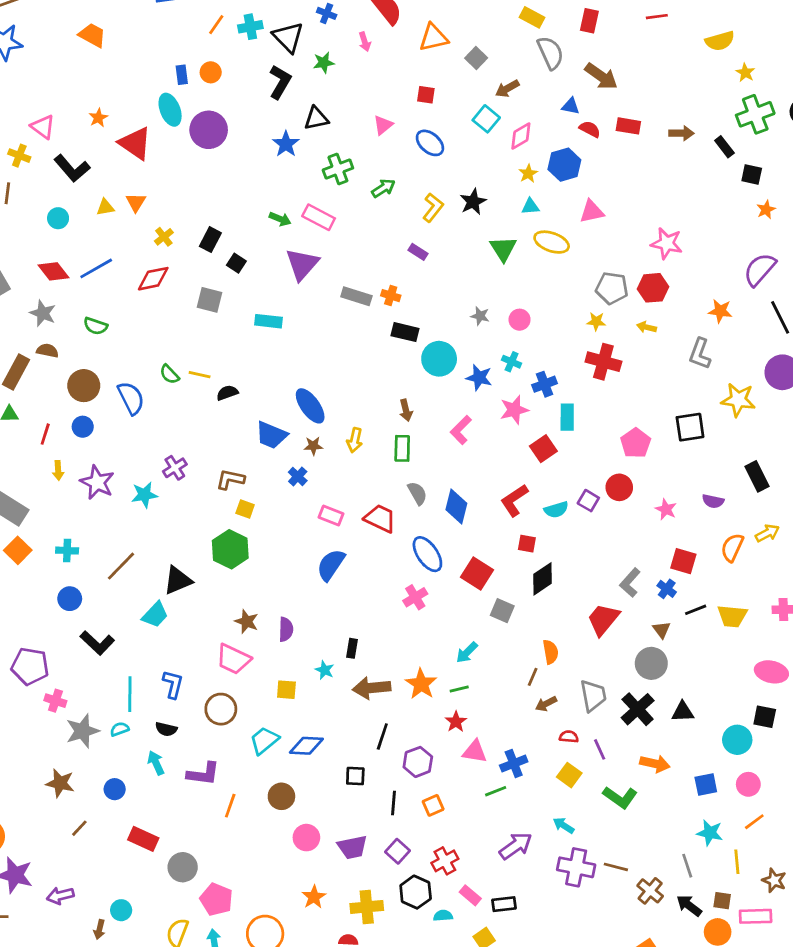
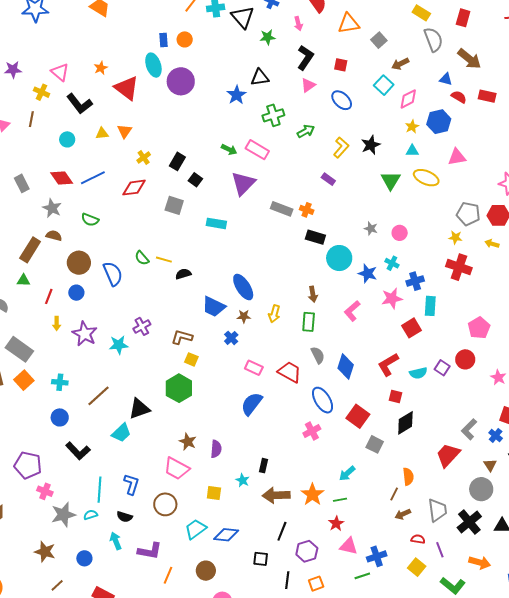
black L-shape: (280, 82) -> (305, 58), moved

